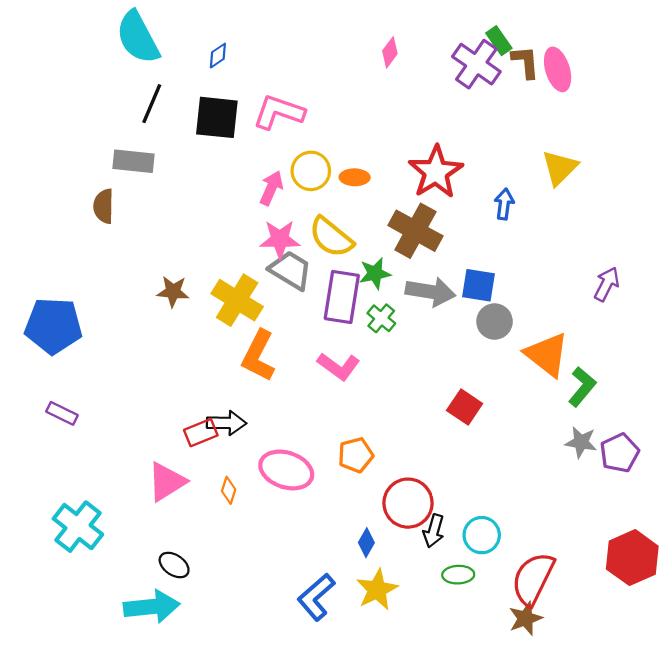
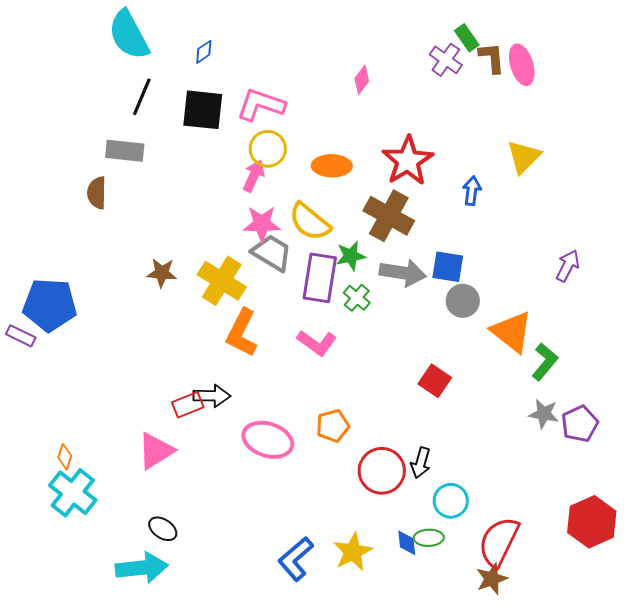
pink diamond: (390, 52) -> (362, 80), moved
purple cross: (476, 64) -> (446, 60), size x0.7
yellow circle: (311, 171) -> (268, 149), moved
orange ellipse: (355, 177) -> (332, 166), size x1.4
purple rectangle: (62, 413) -> (21, 336), moved
orange diamond: (229, 490) -> (65, 457), moved
black arrow: (434, 531) -> (421, 463), moved
blue diamond: (366, 543) -> (407, 543), moved, turned -36

